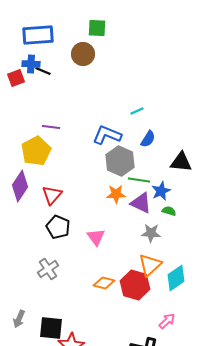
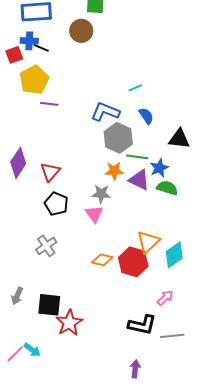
blue semicircle: (148, 139) -> (146, 116), turned -66
yellow pentagon: (36, 151) -> (34, 80), moved
green semicircle: (169, 211) -> (167, 188), size x1.5
gray star: (151, 233) -> (101, 194), moved

